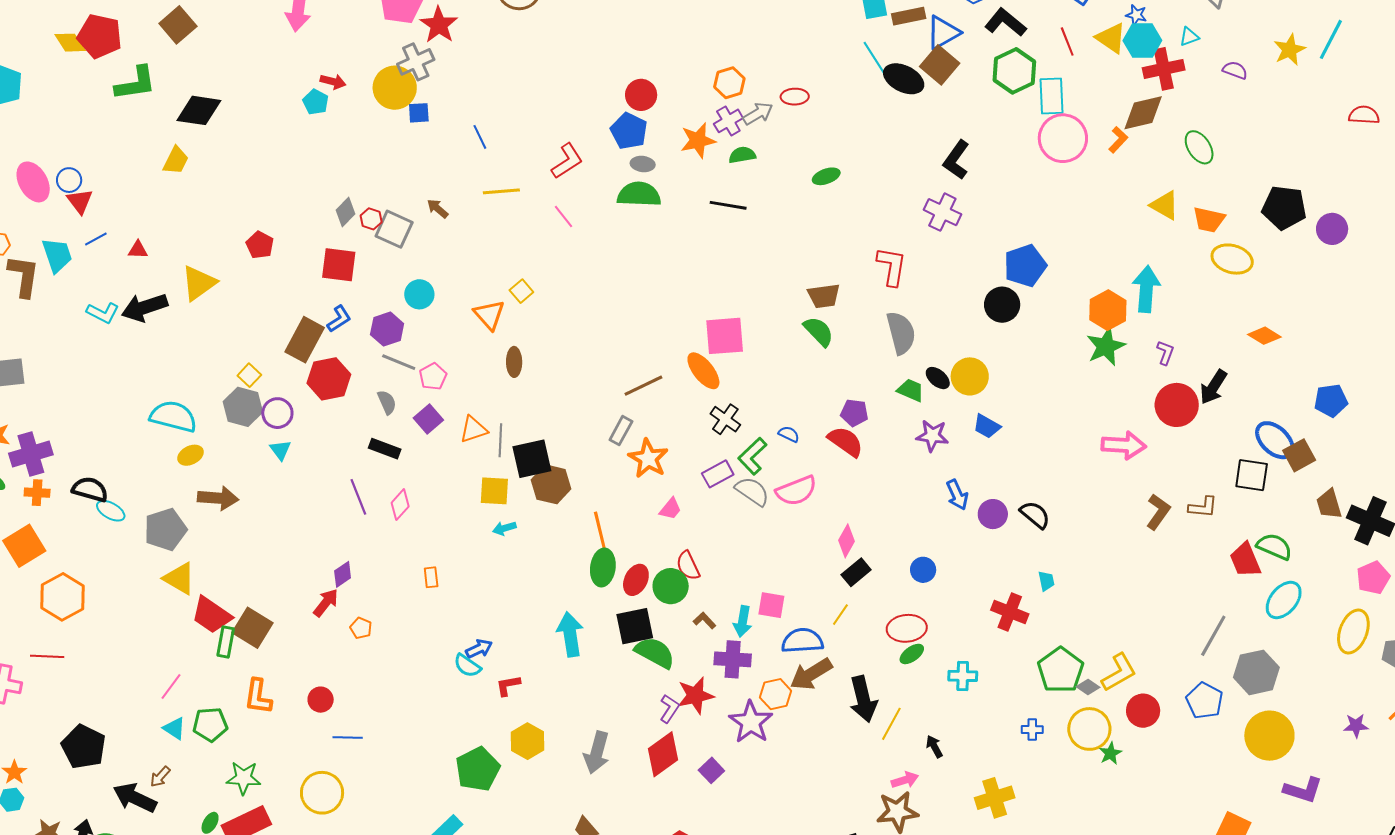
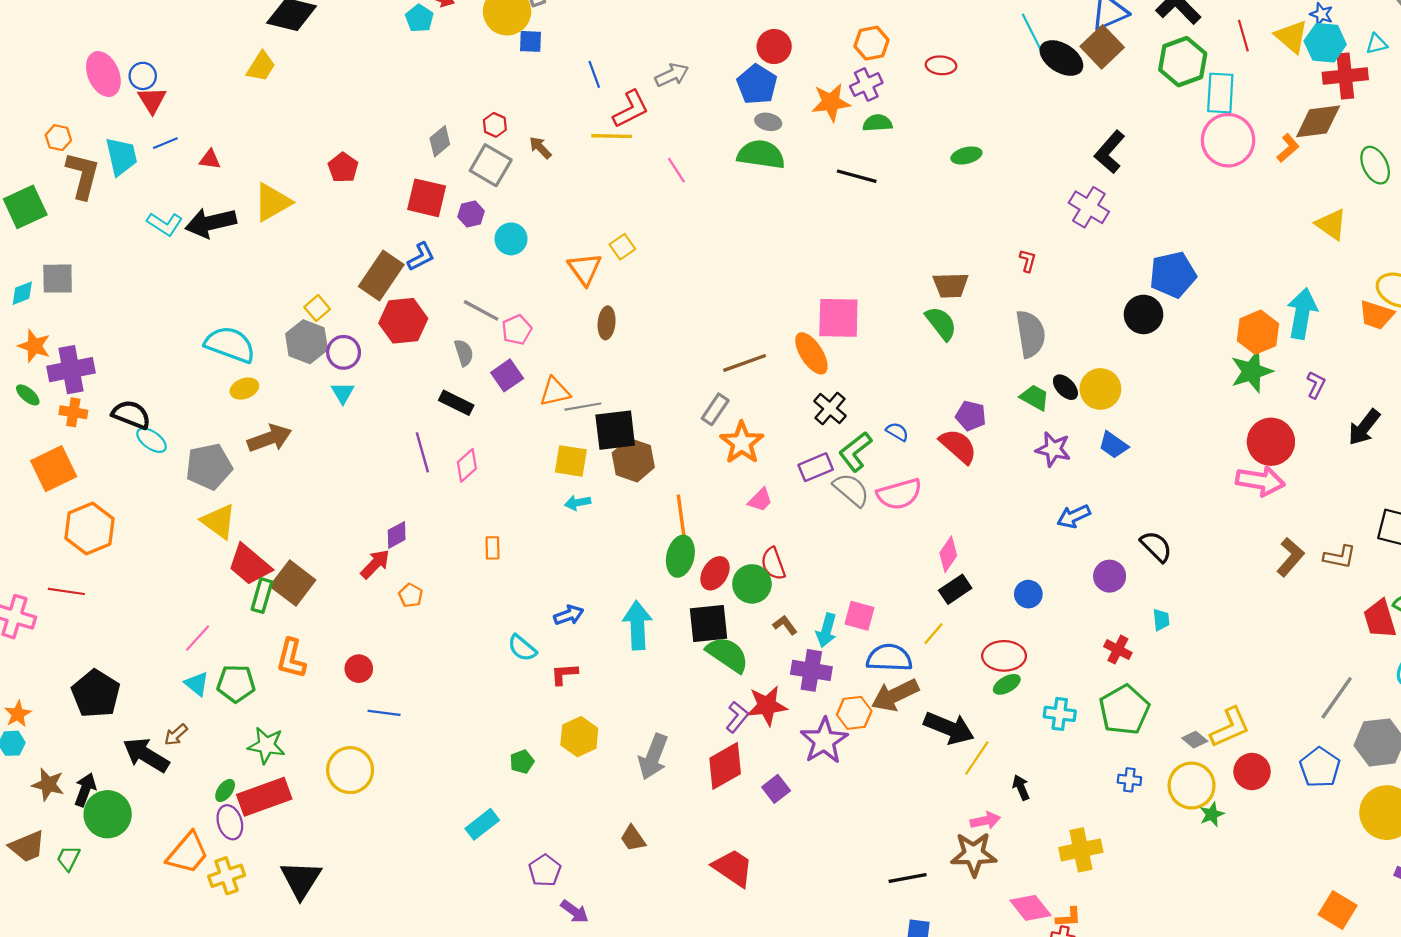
gray arrow: (758, 114) -> (672, 75), moved
red L-shape: (567, 161) -> (631, 109), moved
red hexagon: (371, 219) -> (495, 125), moved
orange trapezoid: (1209, 220) -> (1376, 315), moved
red L-shape: (892, 266) -> (1028, 261), size x0.5
purple hexagon: (387, 329) -> (471, 214), moved, size x0.7
red circle: (1177, 405) -> (1271, 442), moved
gray line: (500, 440) -> (583, 407), turned 72
blue arrow: (957, 495) -> (1074, 516), turned 84
brown arrow: (218, 498) -> (270, 438), turned -30
purple circle: (993, 514) -> (1110, 576), moved
red cross: (1010, 612) -> (1118, 650), size x0.7
blue arrow: (479, 649) -> (569, 615), moved
green pentagon: (1061, 670) -> (1124, 710), moved
black arrow: (863, 699) -> (949, 728), turned -60
green pentagon: (478, 769) -> (522, 762), size x0.5

